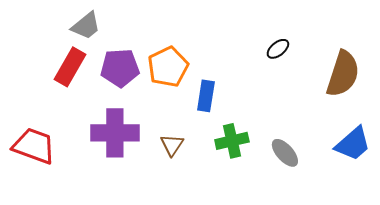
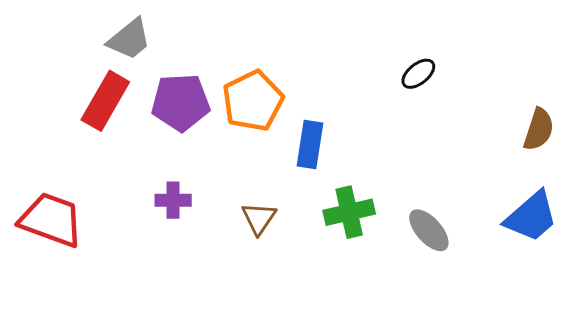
brown semicircle: (343, 74) -> (539, 129), moved, size x0.6
purple cross: (115, 133) -> (173, 200), size x0.5

